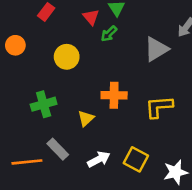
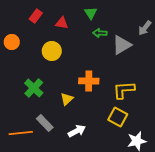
red triangle: (91, 17) -> (62, 23), moved, turned -40
green arrow: (109, 34) -> (100, 33), moved, turned 48
green cross: (44, 104) -> (34, 88), turned -30
yellow square: (136, 159) -> (118, 117), moved

